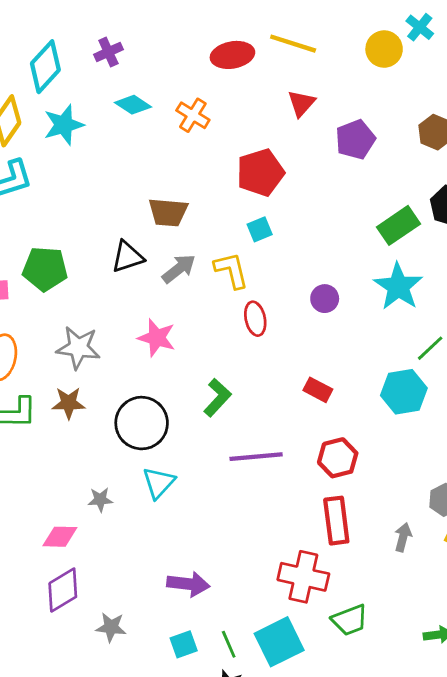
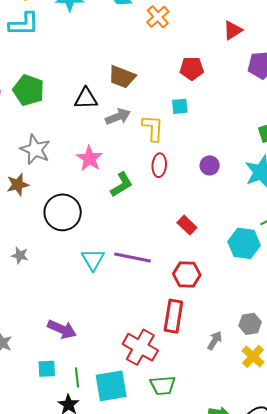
red pentagon: (260, 172) -> (192, 68), size x0.7
green L-shape: (217, 398) -> (122, 185), moved
brown star: (69, 403) -> (18, 185), turned -30
cyan triangle: (159, 483) -> (93, 260), moved, turned -30

